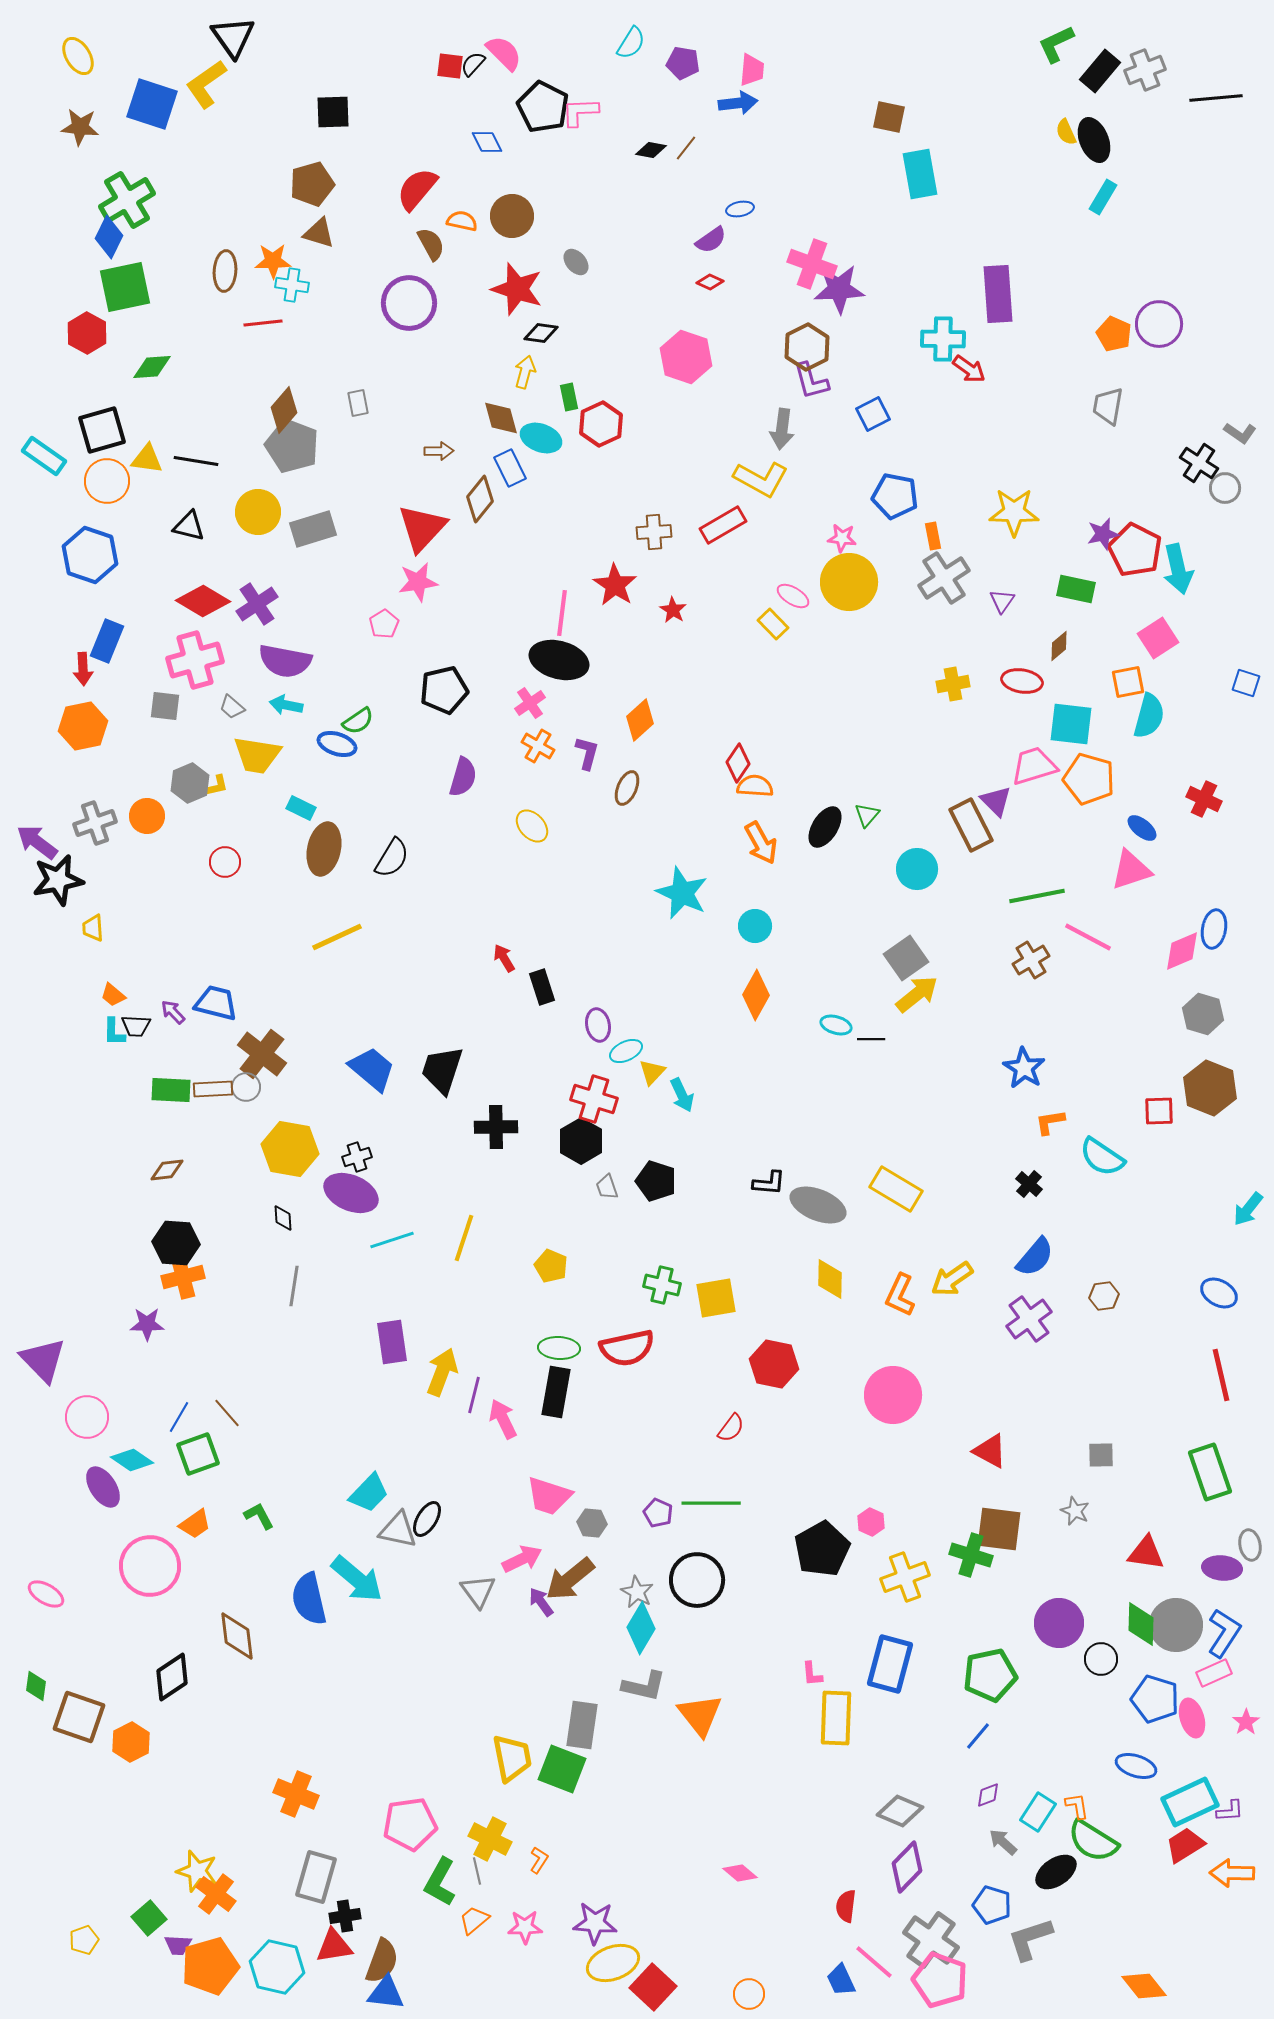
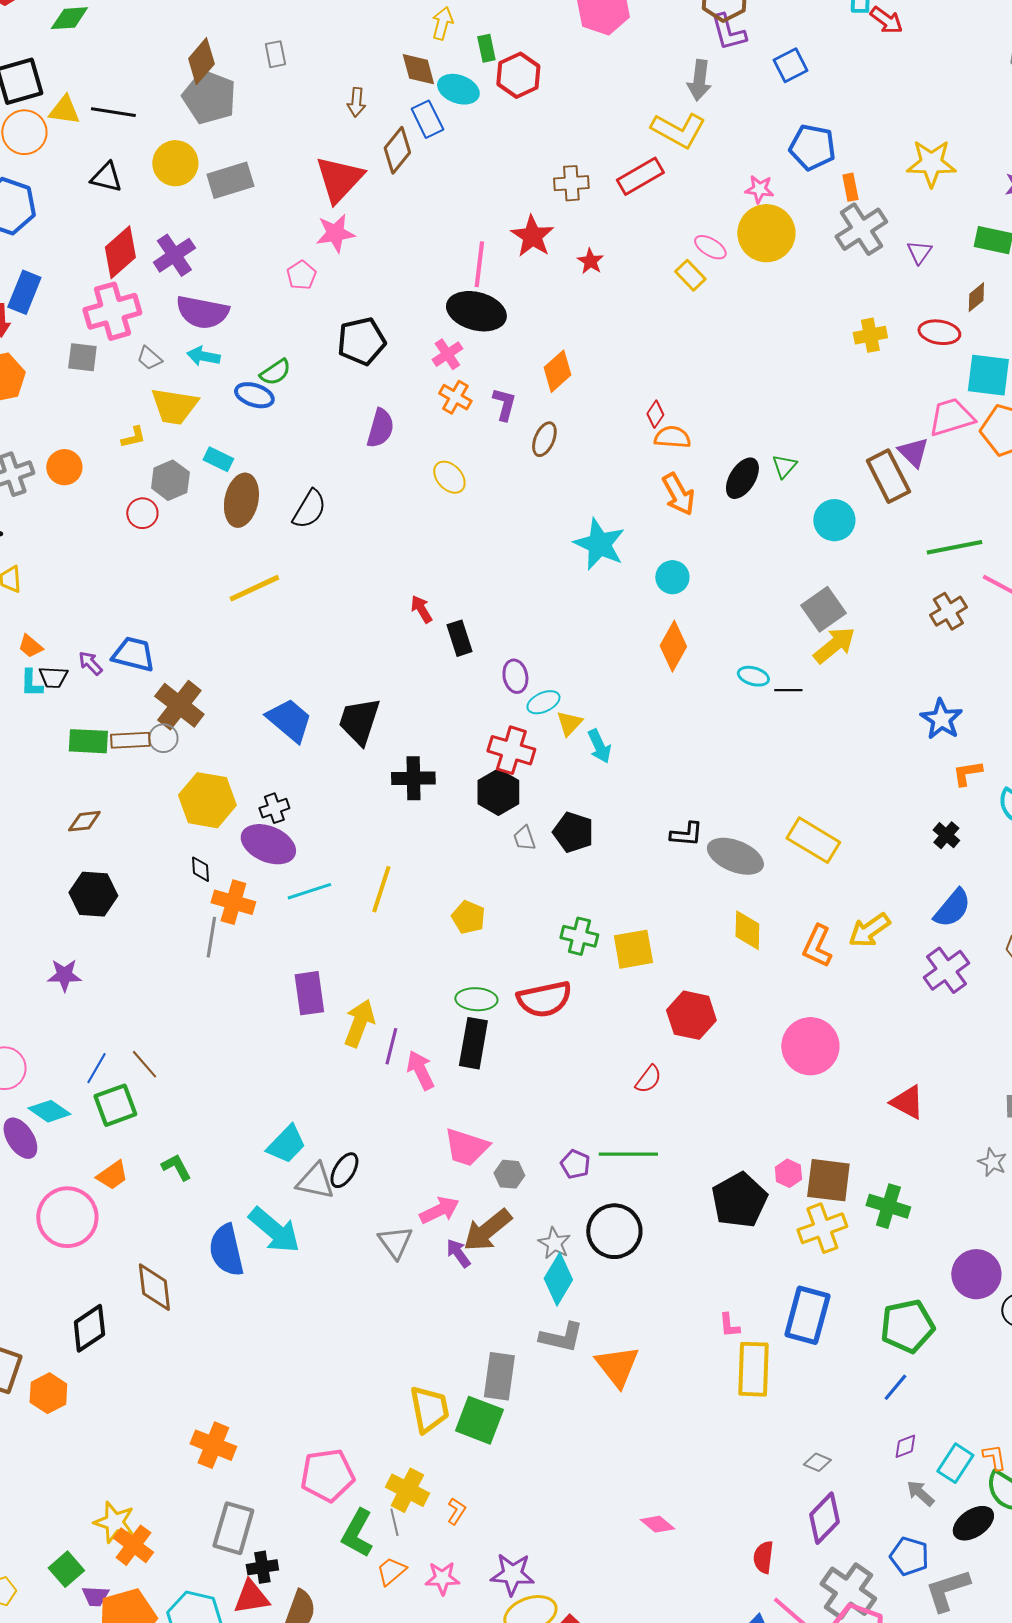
brown arrow: (439, 451) -> (356, 102), turned 96
red diamond: (203, 601) -> (120, 252), turned -72
red diamond: (738, 763) -> (655, 414), size x0.7
gray hexagon: (190, 783) -> (170, 480), moved
orange cross: (183, 1277) -> (233, 902), moved, turned 30
brown square: (999, 1529) -> (828, 1180), moved
gray diamond: (900, 1811) -> (817, 1462), size x0.6

